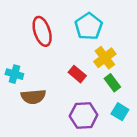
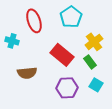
yellow cross: (105, 58) -> (94, 42), moved
cyan cross: (14, 74) -> (12, 41), moved
red rectangle: (77, 74) -> (62, 55), size x1.6

